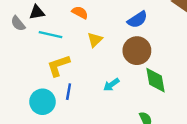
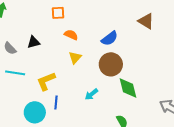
black triangle: (37, 12) -> (34, 42), moved
orange semicircle: (80, 13) -> (71, 35), moved
cyan line: (51, 35) -> (15, 73), moved

